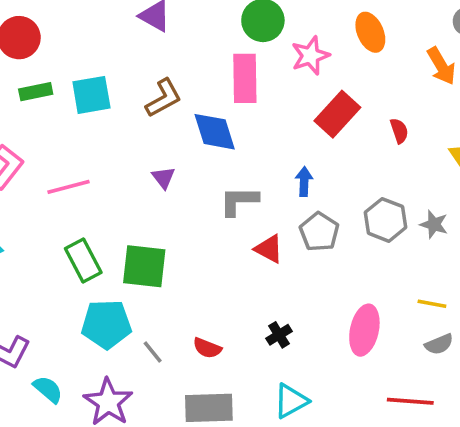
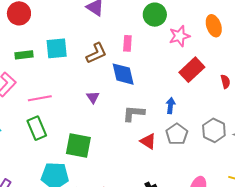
pink rectangle: (245, 78) -> (127, 43), moved, size x0.6
green rectangle: (36, 92) -> (24, 55), moved
green rectangle: (83, 261) -> (37, 128), moved

